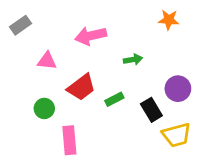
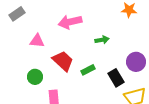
red trapezoid: (81, 87) -> (63, 61), turned -100

